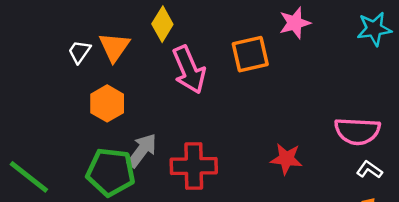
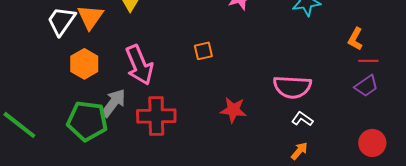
white trapezoid: (79, 52) -> (61, 21), size x1.5
orange square: (250, 54) -> (203, 51), moved, size x0.6
pink arrow: (189, 70) -> (139, 65), moved

